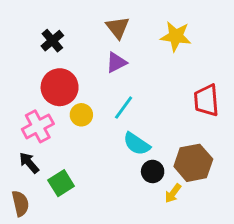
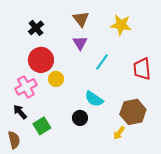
purple triangle: (116, 62) -> (80, 43), turned -35
cyan line: (124, 108) -> (102, 62), moved
black circle: (153, 171) -> (80, 118), moved

